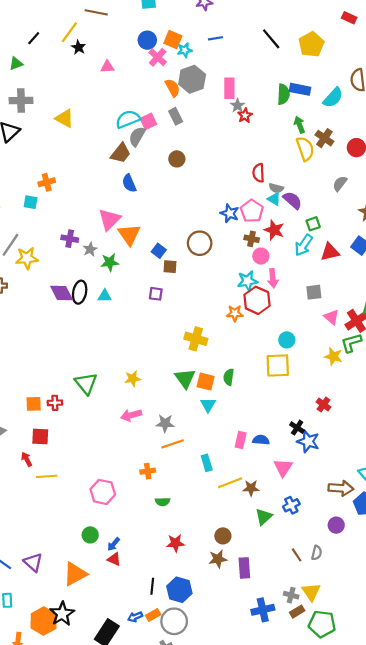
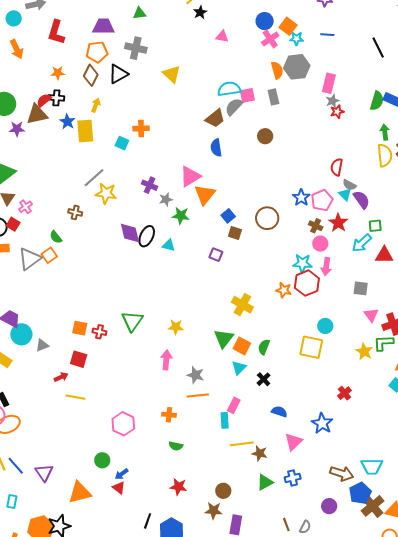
pink arrow: (131, 415) -> (166, 360), turned 96
black cross: (297, 428) -> (264, 379), moved
pink rectangle: (241, 440) -> (234, 405), moved
red arrow: (27, 459) -> (61, 377), turned 80

